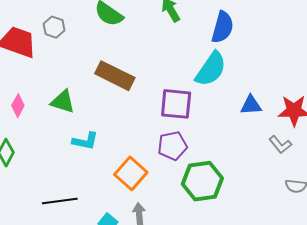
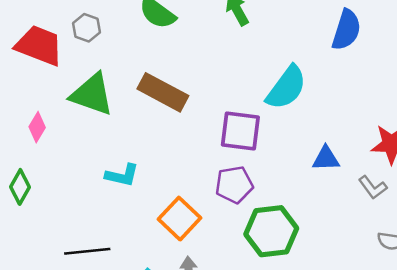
blue semicircle: (222, 27) -> (346, 30), moved
green triangle: (63, 102) -> (92, 94), moved, size x1.4
blue triangle: (251, 105) -> (326, 158), moved

